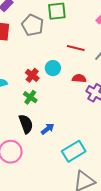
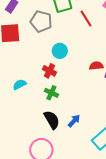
red line: (76, 48) -> (86, 18), moved, turned 54
cyan circle: (53, 68) -> (60, 51), moved

